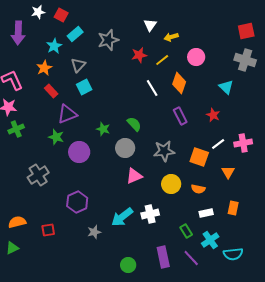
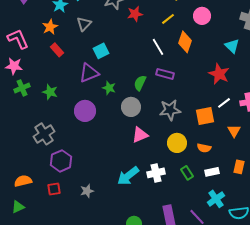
red star: (139, 55) -> (135, 14), moved
cyan square: (84, 87) -> (101, 51), moved
purple triangle: (67, 114) -> (89, 73), moved
red star: (213, 115) -> (219, 74), size x1.5
purple rectangle: (180, 116) -> (165, 74), moved, turned -48
green semicircle: (134, 124) -> (140, 83), turned -112
green star: (56, 137) -> (50, 92), moved
orange square: (199, 157) -> (205, 116), turned -30
purple hexagon: (77, 202) -> (61, 161), moved
green rectangle: (186, 231) -> (187, 173), moved
gray star: (94, 232) -> (87, 191), moved

